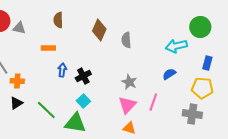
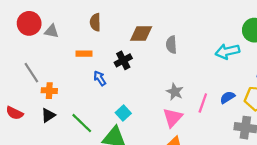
brown diamond: (99, 30) -> (141, 33), turned 65
blue arrow: (62, 70) -> (100, 78), turned -40
blue semicircle: (169, 74) -> (227, 97), moved
black cross: (83, 76) -> (123, 60), moved
pink line: (153, 102) -> (203, 103), moved

